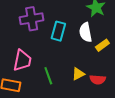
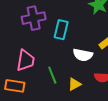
white semicircle: (86, 32) -> (83, 55), moved, turned -66
yellow triangle: (78, 74) -> (74, 84), moved

